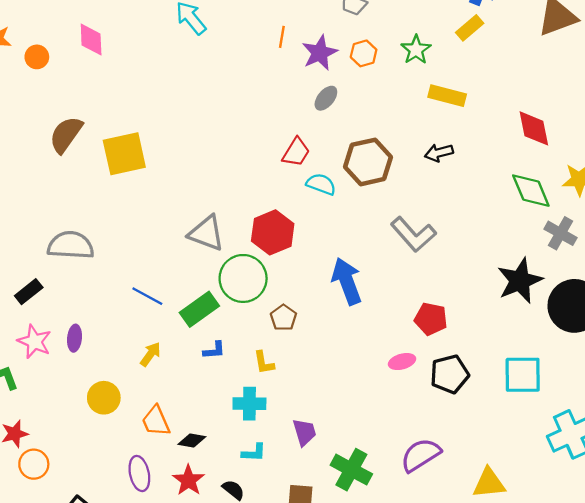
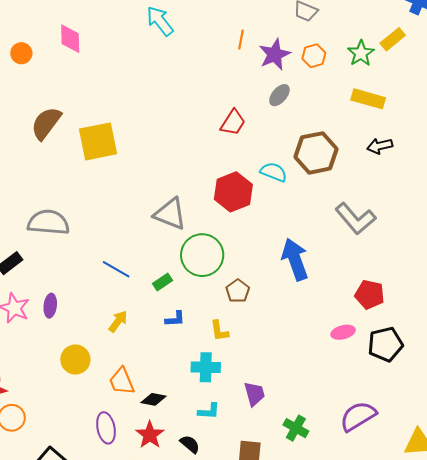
yellow rectangle: (470, 28) -> (393, 39), moved
yellow rectangle: (447, 96) -> (368, 99), moved
red trapezoid: (296, 152) -> (233, 123), moved
red hexagon: (273, 232) -> (233, 192), moved
green rectangle: (199, 309) -> (163, 282), size x0.6
green cross: (351, 470) -> (296, 428), size x0.7

